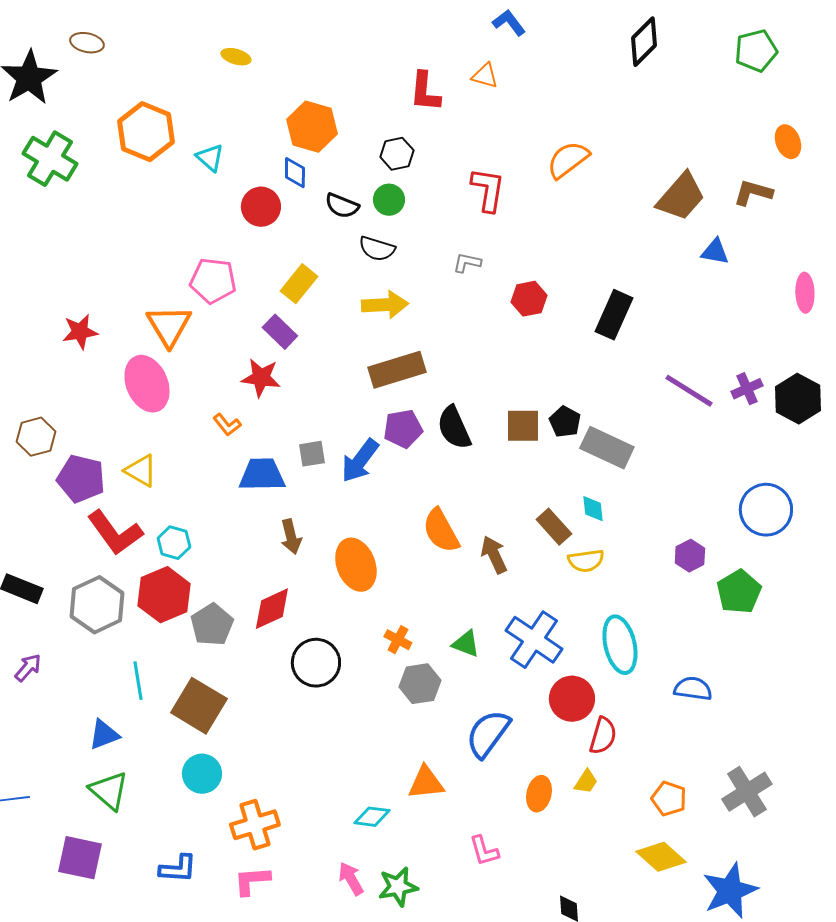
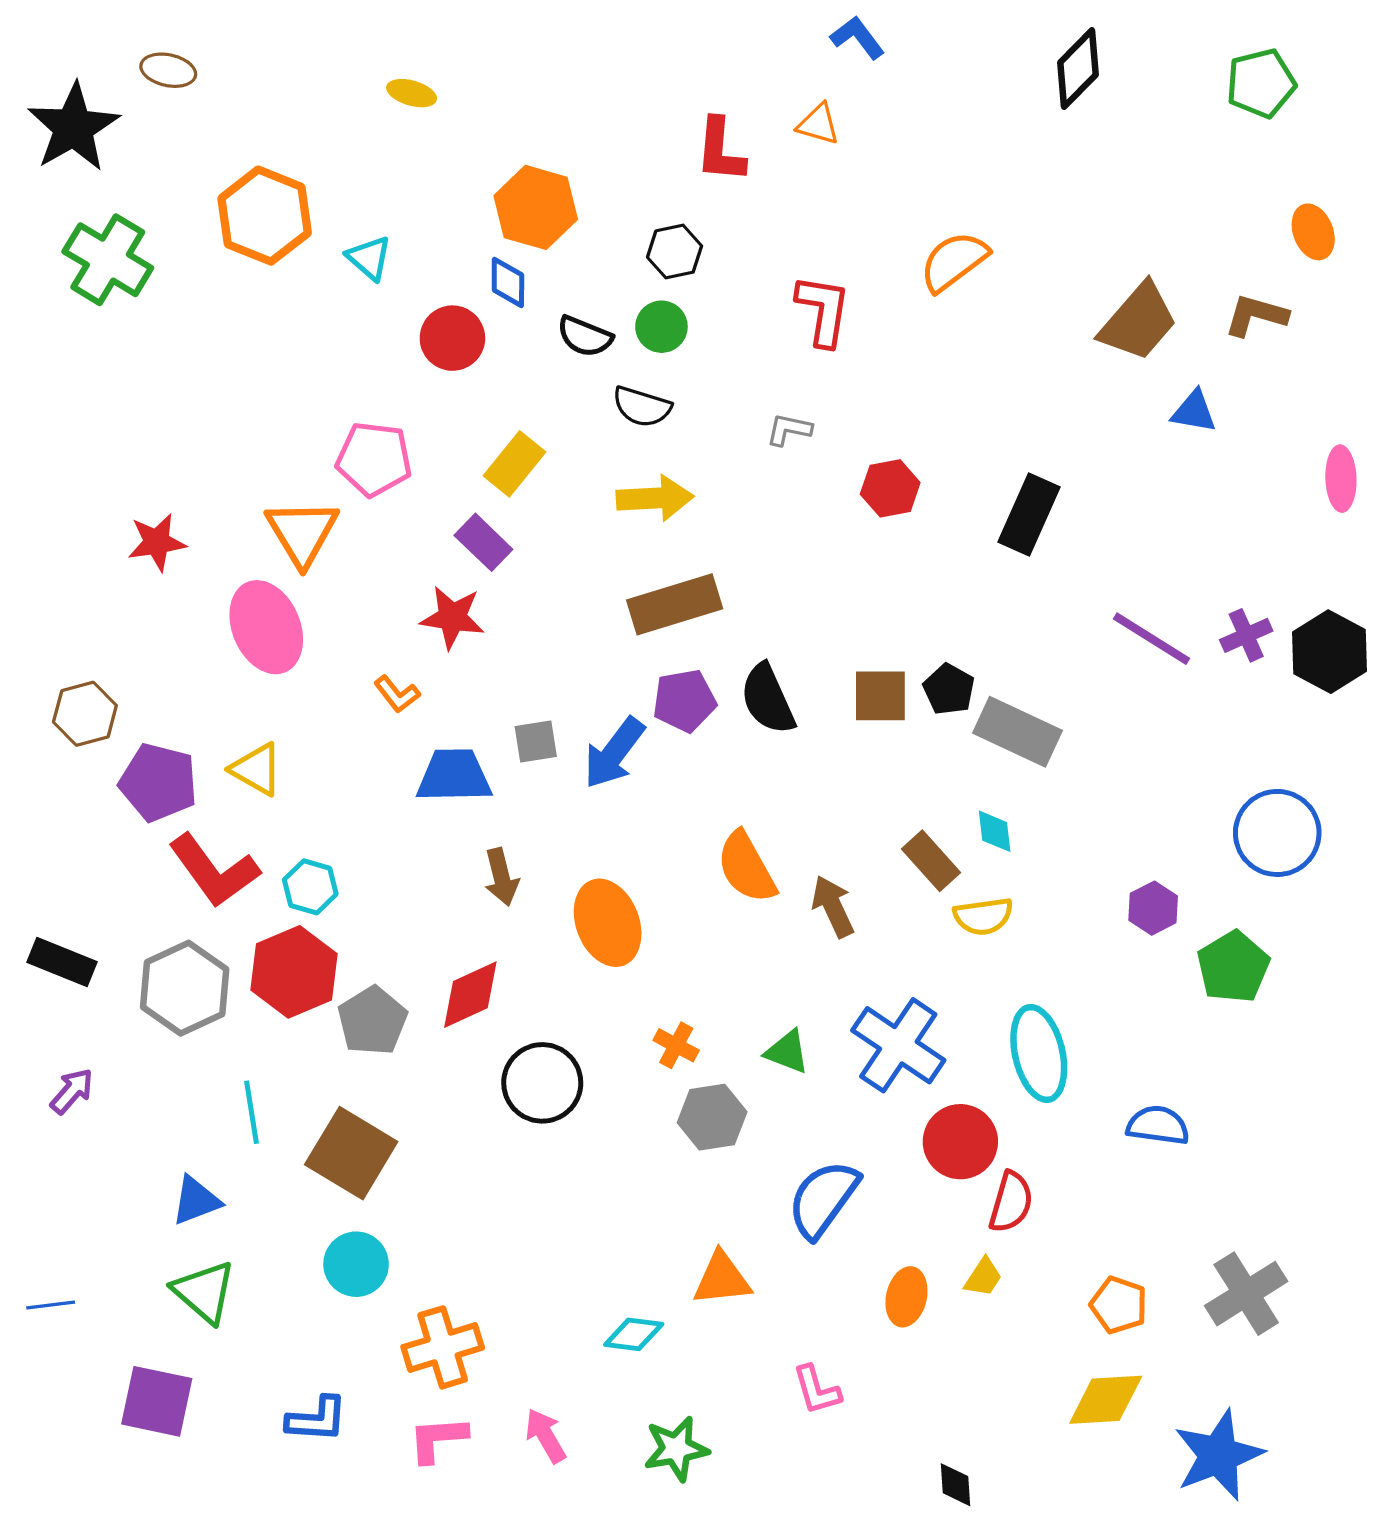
yellow diamond: (661, 857) -> (1106, 1400), turned -45
pink arrow: (351, 879) -> (546, 1436), moved

